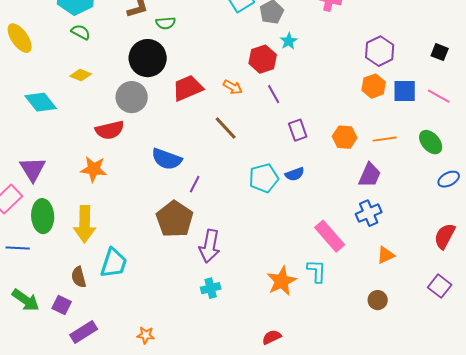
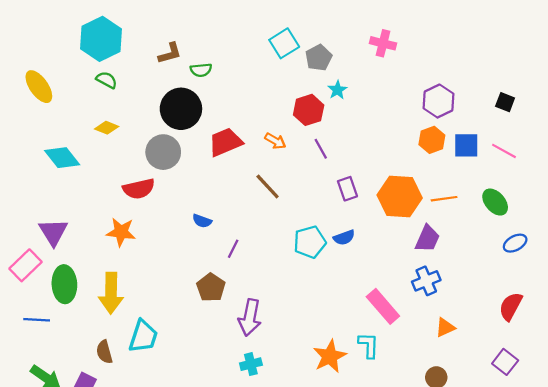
orange hexagon: (345, 137) -> (400, 196), size x1.6
blue semicircle: (167, 159) -> (202, 221), size x0.6
brown pentagon: (175, 219) -> (211, 288), size x0.7

